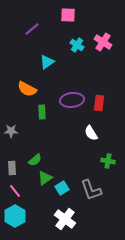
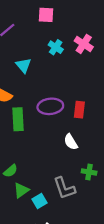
cyan triangle: (47, 62) -> (23, 65), turned -35
green rectangle: (42, 112) -> (18, 119), size x1.5
gray L-shape: (91, 190) -> (64, 188), moved

